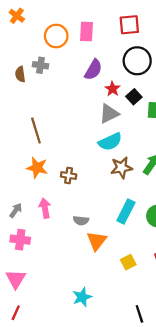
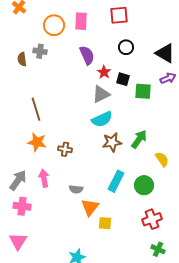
black circle: (137, 61) -> (126, 47), size x0.6
purple semicircle: (93, 70) -> (87, 55), turned -54
black square: (134, 97) -> (123, 79), turned -32
gray arrow: (16, 210) -> (18, 180), size x1.5
yellow square: (128, 262) -> (105, 223), moved, turned 32

